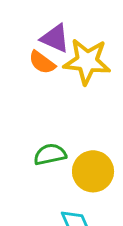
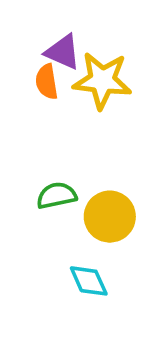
orange semicircle: (42, 62) -> (47, 82), turned 44

